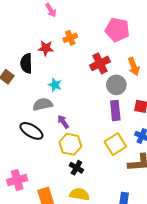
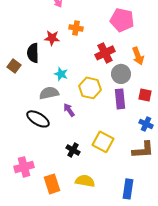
orange cross: (70, 38) -> (76, 28), turned 32
yellow hexagon: (70, 144) -> (90, 88), moved
yellow square: (115, 144) -> (103, 142), moved, turned -30
black cross: (76, 168) -> (73, 150), moved

